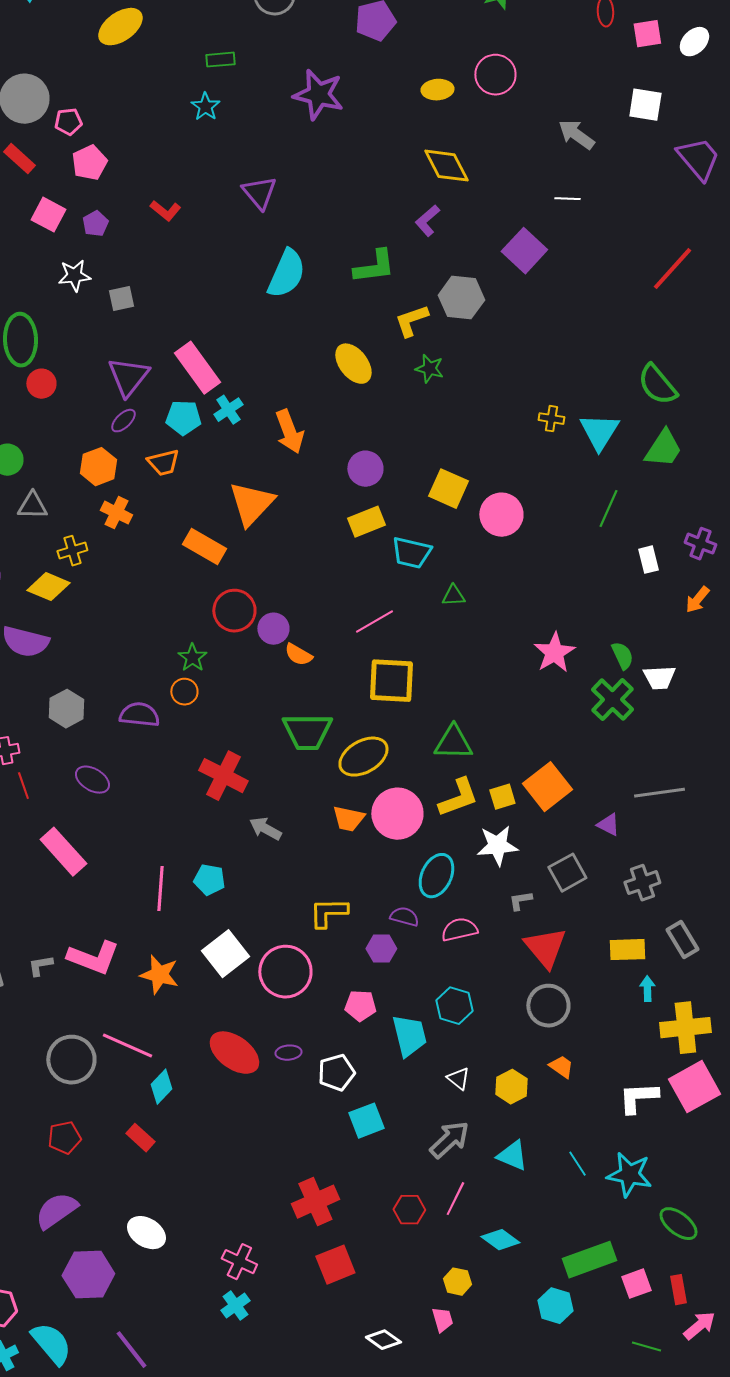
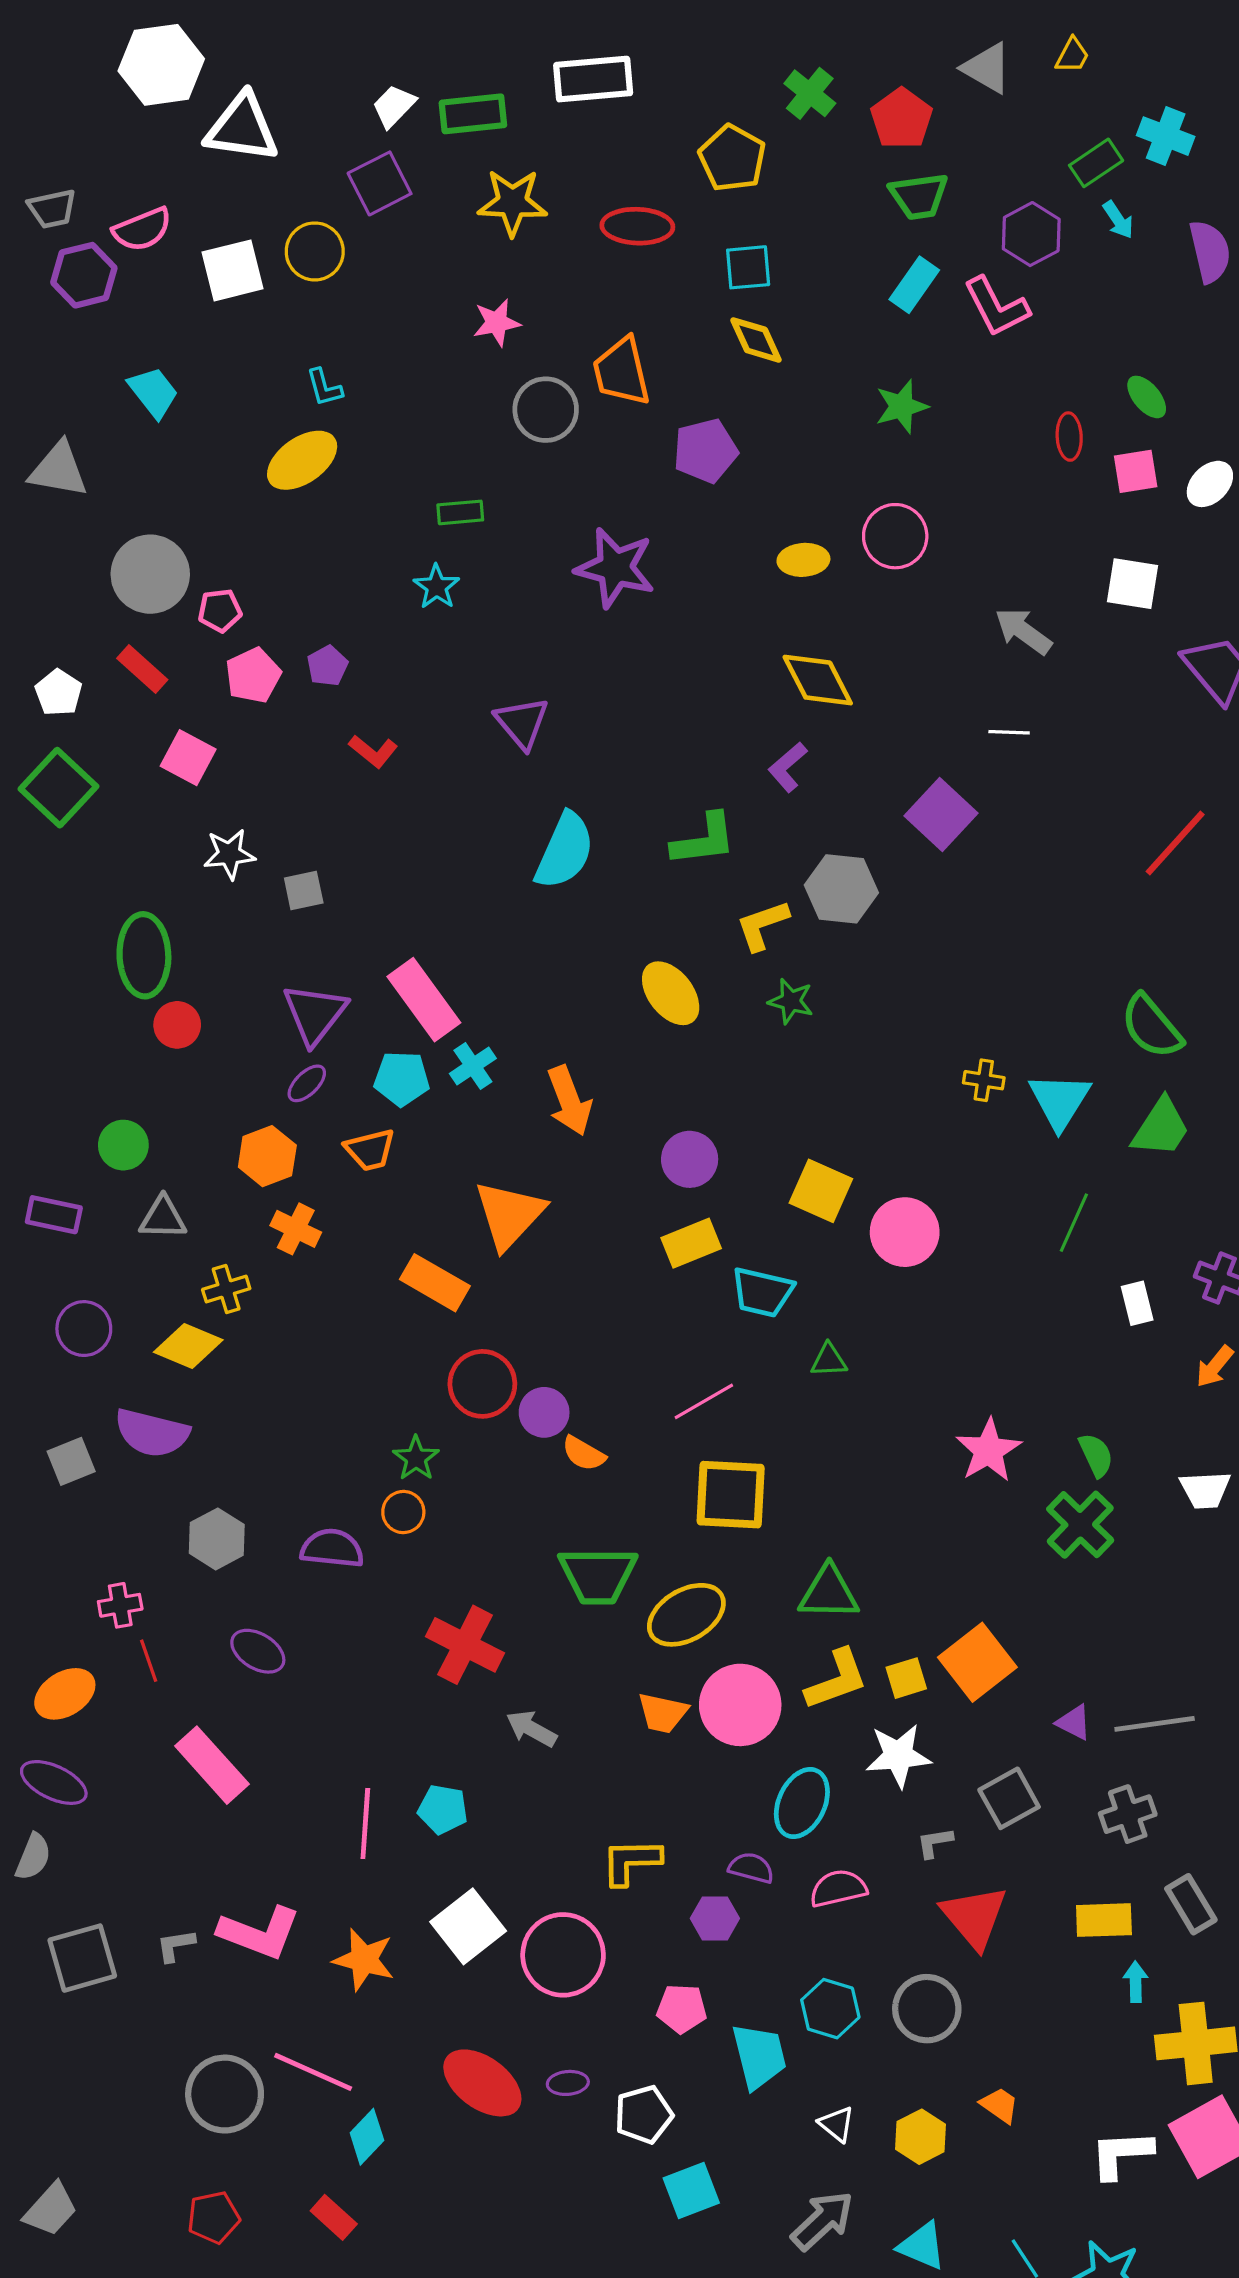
purple pentagon: (95, 224) -> (327, 666), moved
white trapezoid: (659, 678) -> (1205, 1490), moved
gray line: (659, 793) -> (1155, 1724), moved
gray circle: (548, 1006) -> (927, 2009), moved

